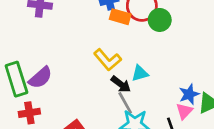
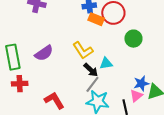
green circle: (160, 20) -> (133, 39), moved
purple semicircle: (40, 78) -> (44, 53), moved
gray line: (125, 103) -> (92, 84), turned 60

